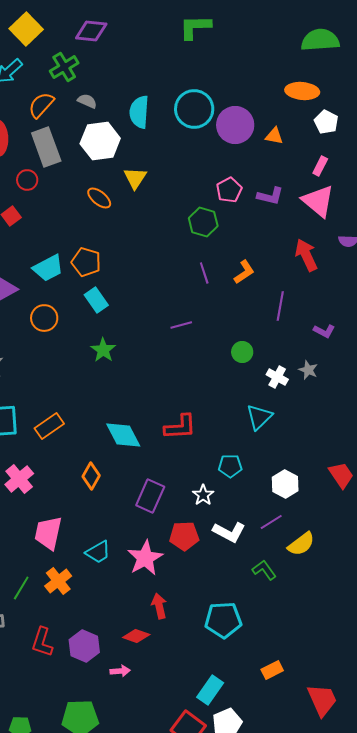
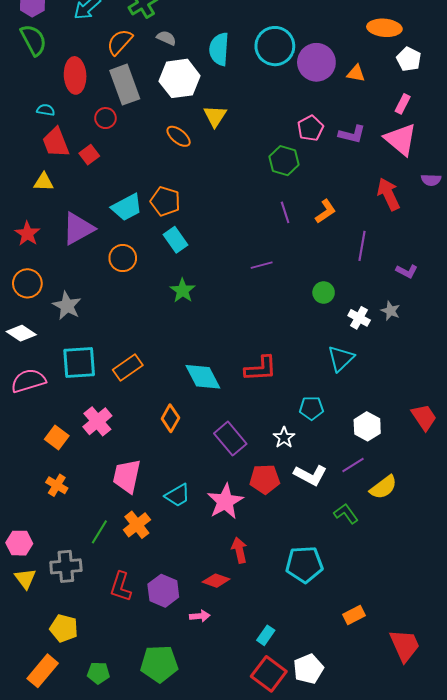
purple rectangle: (150, 496) -> (230, 439), turned -64
cyan rectangle: (210, 690) -> (266, 635), moved, size x0.7

